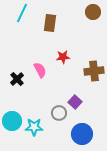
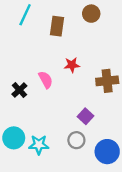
brown circle: (93, 12) -> (91, 14), moved
gray circle: (59, 113) -> (76, 140), moved
blue circle: (82, 134) -> (107, 152), moved

